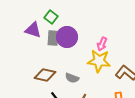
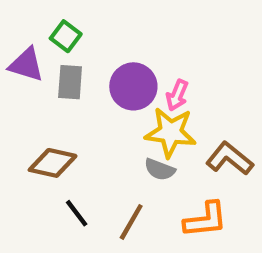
purple circle: (67, 37) -> (133, 86), moved
gray semicircle: (72, 78) -> (160, 169), moved

